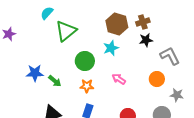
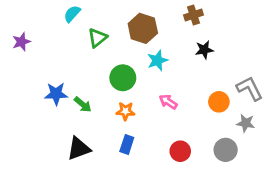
brown cross: (143, 22) -> (194, 15), moved
brown hexagon: (117, 24) -> (143, 28), moved
green triangle: (66, 31) -> (97, 38), size x0.7
gray L-shape: (170, 56) -> (250, 88), moved

